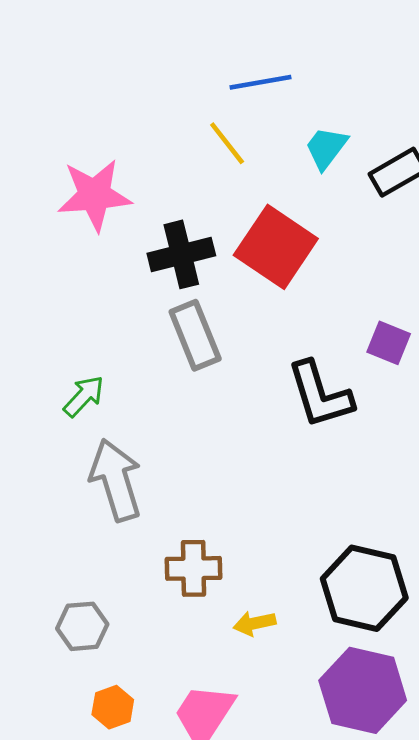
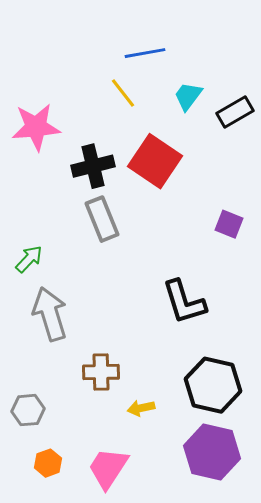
black L-shape: (320, 395) -> (184, 302), moved

